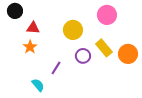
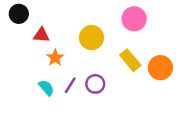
orange star: (30, 47) -> (55, 58), moved
purple circle: (83, 56) -> (95, 84), moved
cyan semicircle: (38, 85) -> (46, 88), moved

